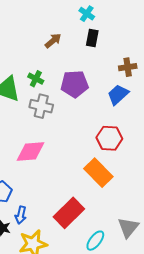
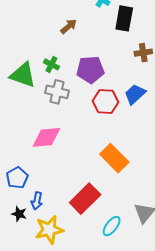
black rectangle: (92, 38) -> (124, 18), moved, size x1.4
blue trapezoid: (118, 95) -> (135, 94), moved
red hexagon: (109, 138) -> (106, 102), moved

